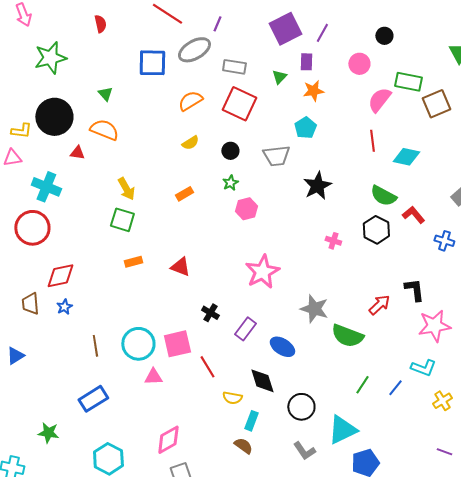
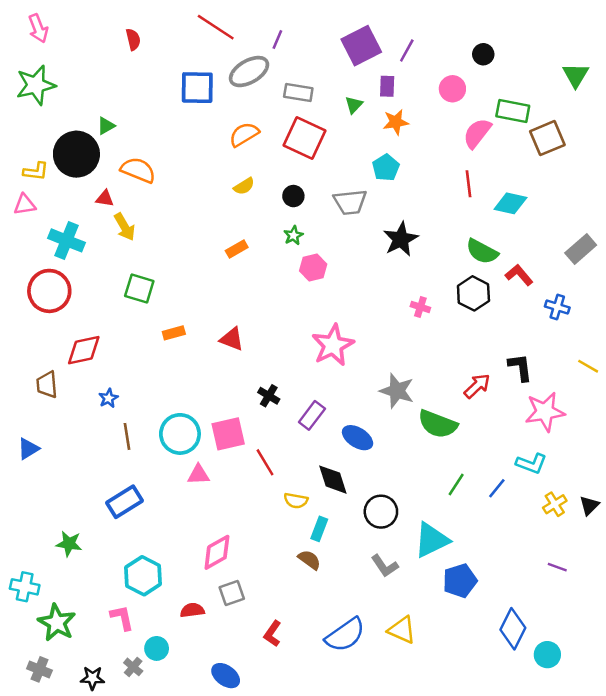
green star: (50, 58) -> (36, 85), moved
green triangle: (105, 94) -> (106, 126), moved, turned 42
yellow arrow: (126, 189) -> (125, 227), moved
green square: (122, 220) -> (139, 288), moved
blue star: (64, 307) -> (108, 398), moved

